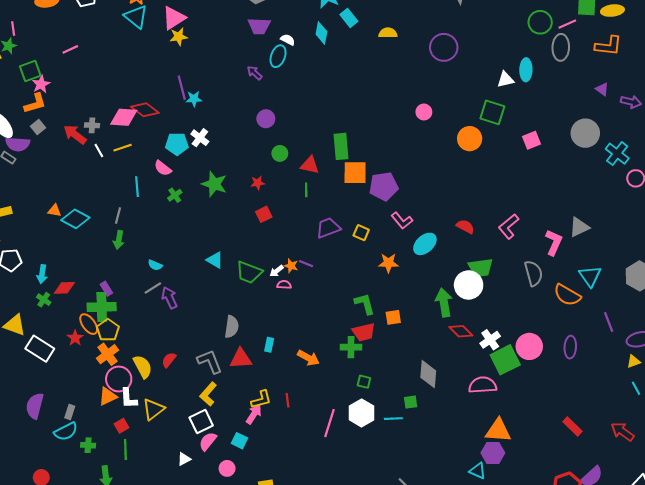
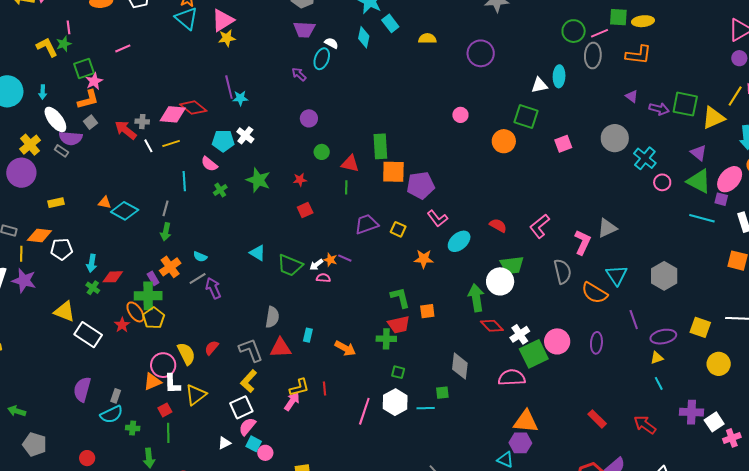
orange cross: (108, 354) -> (170, 267), moved
cyan square: (239, 441) -> (254, 444), moved

